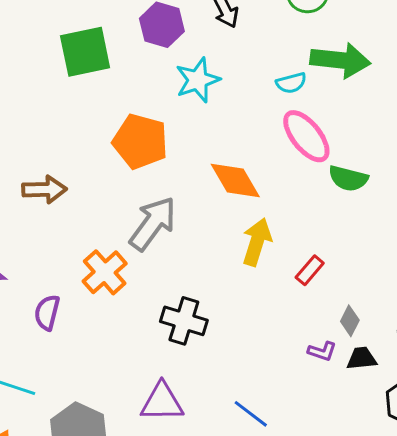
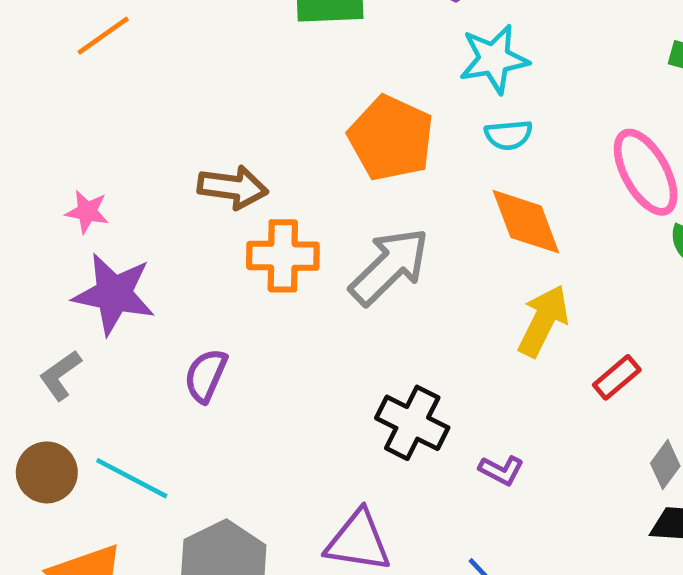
cyan semicircle: (291, 83) -> (508, 135), moved
orange cross: (105, 272) -> (283, 256), moved, turned 33
purple L-shape: (322, 351) -> (501, 470), moved

